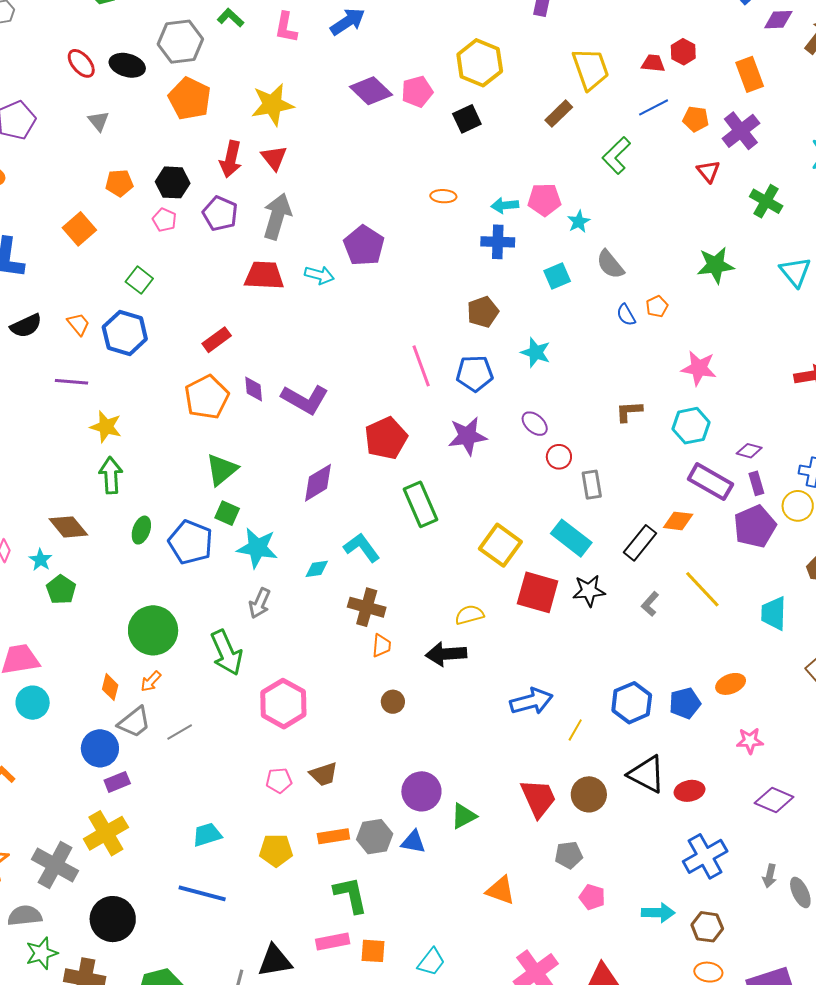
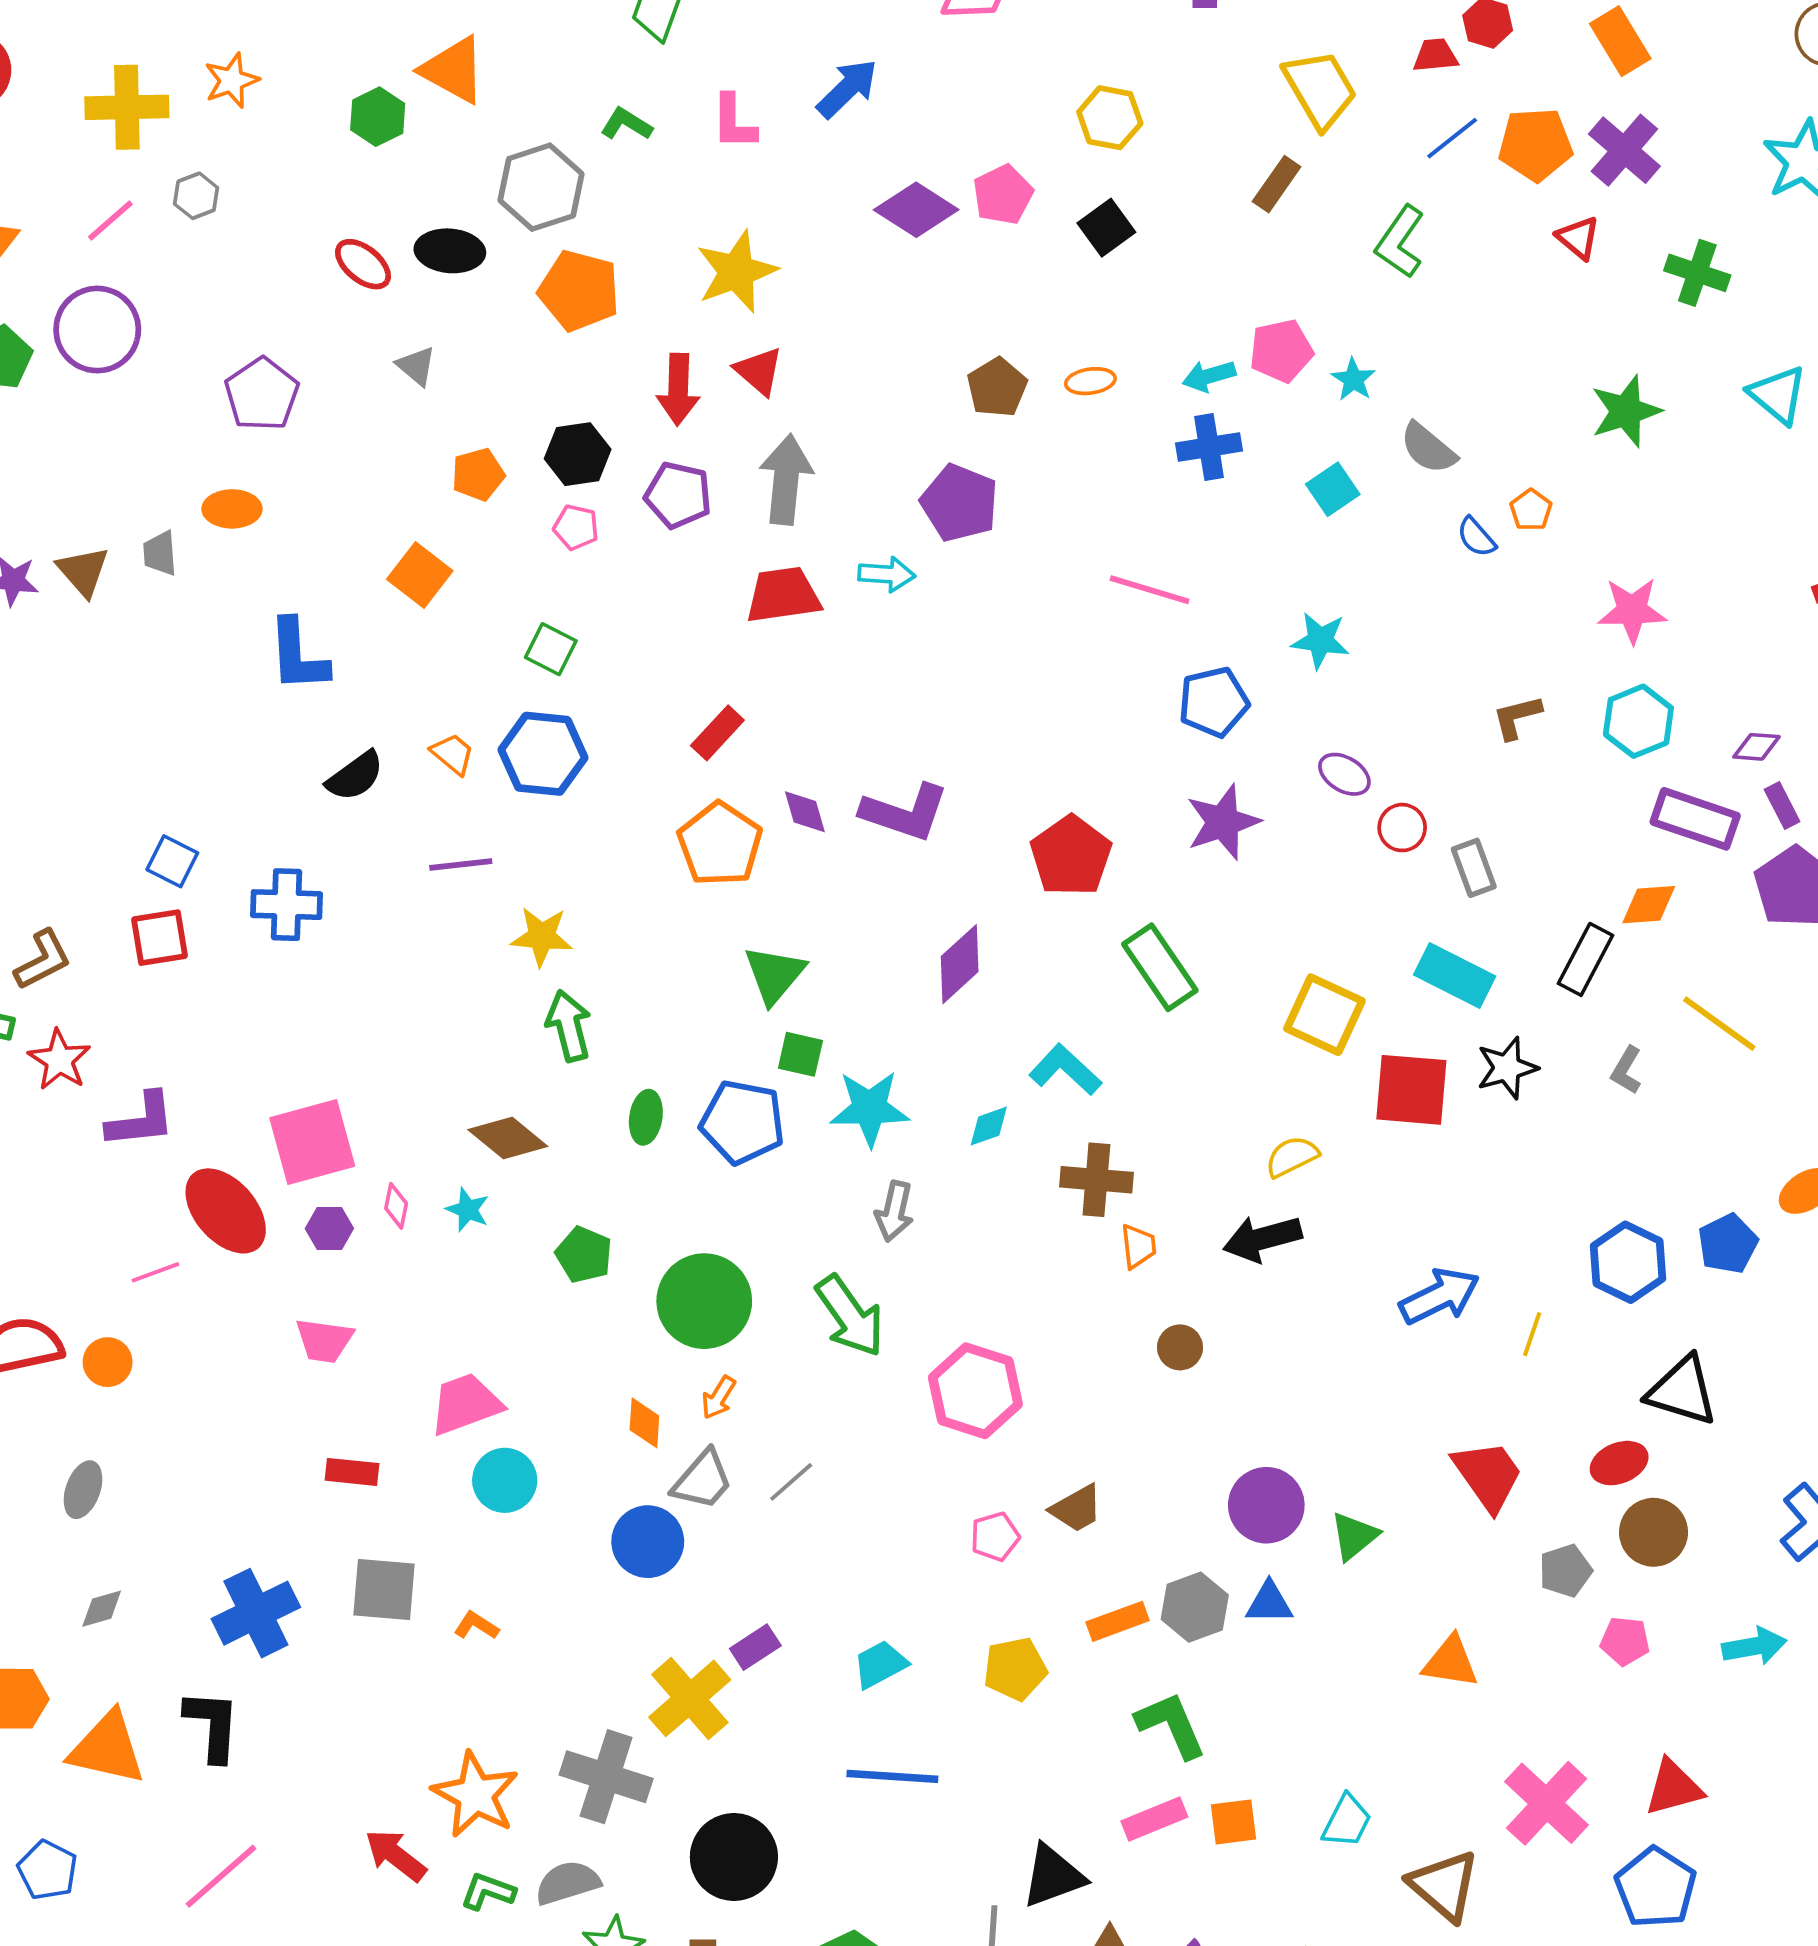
yellow hexagon: (480, 63) -> (1110, 118), size x0.7
orange pentagon: (696, 119) -> (1535, 144), size x1.5
brown pentagon: (483, 312) -> (997, 387), moved
pink line: (421, 366) -> (1150, 590), moved, turned -42
green pentagon: (61, 590) -> (584, 1255), moved
purple rectangle: (117, 782) -> (755, 1647), moved
red ellipse: (689, 791) -> (1619, 1463), moved
brown circle: (589, 794) -> (1654, 1532), moved

